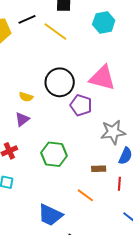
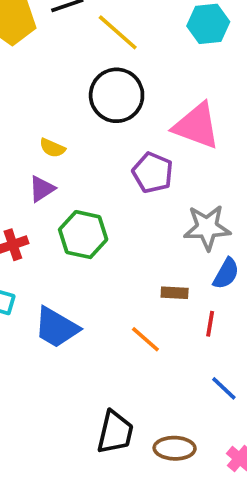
black circle: (60, 82) -> (117, 95), moved
green hexagon: (54, 154) -> (83, 235), moved
blue trapezoid: (50, 215) -> (56, 327), moved

